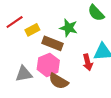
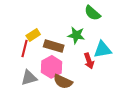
red line: (15, 22) -> (25, 48), moved, turned -36
green star: (69, 28) -> (76, 35), moved

